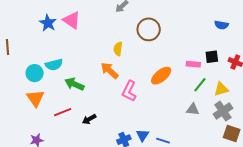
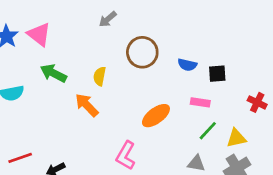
blue semicircle: (221, 25) -> (187, 65), moved
black square: (212, 57) -> (217, 74), moved
green arrow: (74, 84) -> (53, 73), moved
pink L-shape: (129, 91) -> (126, 156), moved

